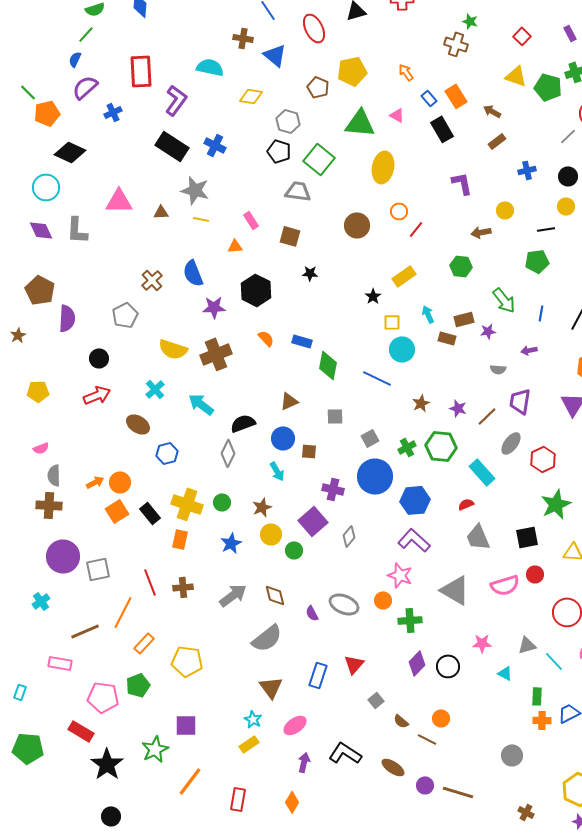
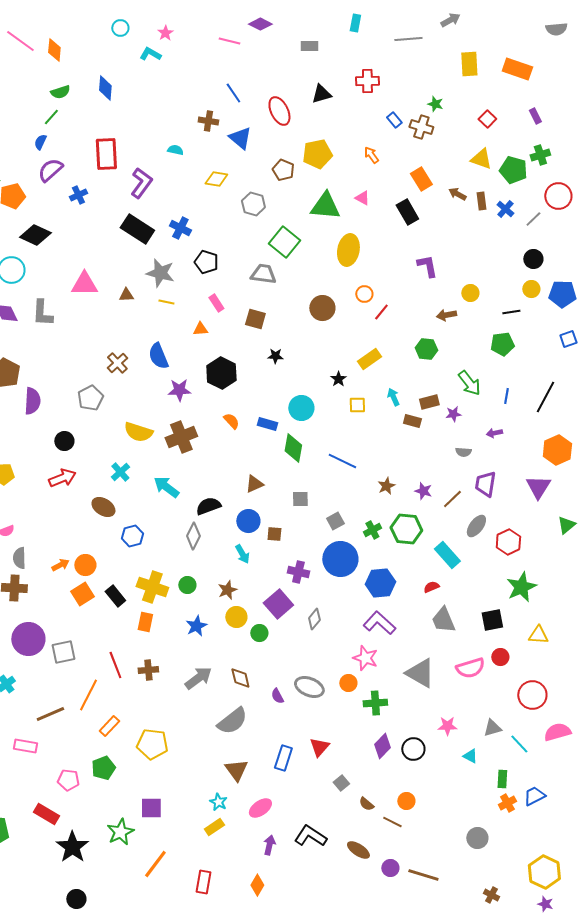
cyan semicircle: (210, 67) -> (175, 150), size x0.6
blue rectangle: (429, 98) -> (394, 120), moved
brown rectangle: (497, 141) -> (481, 201), moved, turned -60
black pentagon: (279, 151) -> (206, 262), moved
blue cross: (527, 170) -> (505, 209), moved, turned -36
cyan circle: (402, 349) -> (301, 408), moved
pink pentagon: (103, 697) -> (68, 780), size x0.7
orange cross: (542, 720) -> (507, 803), turned -30

